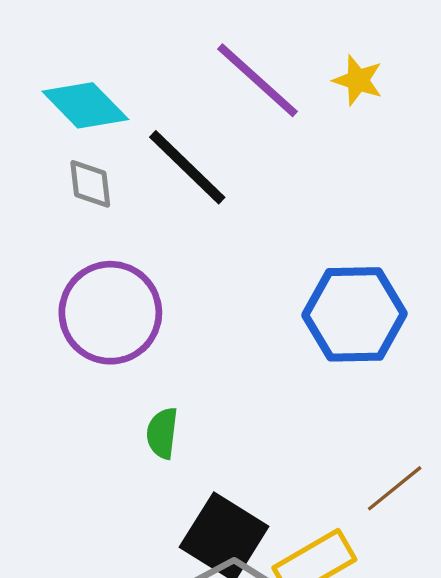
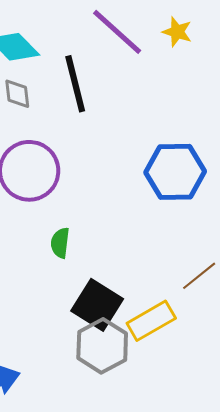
black line: (187, 167) -> (75, 84), turned 32

